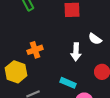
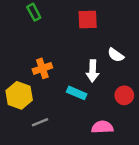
cyan rectangle: (68, 83) -> (77, 93), moved

